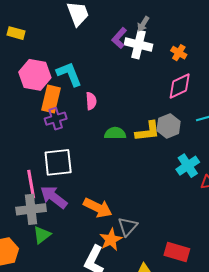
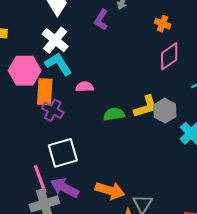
white cross: (139, 45) -> (55, 40), moved, turned 36
pink semicircle: (91, 101) -> (85, 87), turned -78
purple cross: (56, 119) -> (53, 110), turned -35
gray hexagon: (169, 126) -> (165, 111), moved

